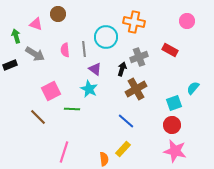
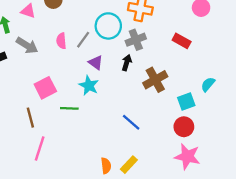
gray line: (84, 49) -> (83, 40), turned 42
gray cross: (139, 57) -> (136, 40), moved
brown cross: (136, 89) -> (155, 80), moved
brown line: (38, 117) -> (30, 118), turned 30
yellow rectangle: (123, 149) -> (129, 165), moved
pink line: (64, 152) -> (40, 149), moved

